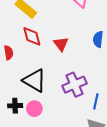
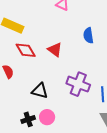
black triangle: (35, 81) -> (40, 91), size x0.7
purple cross: (74, 85) -> (78, 84), turned -30

